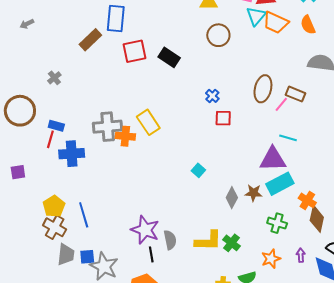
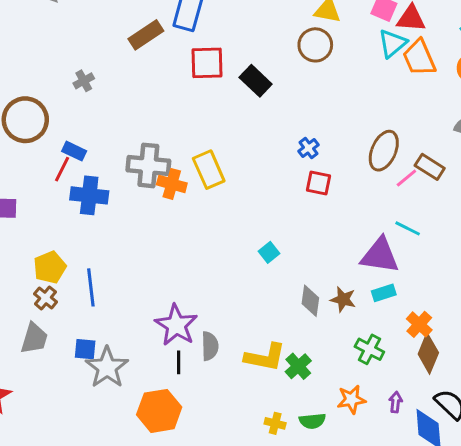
orange trapezoid: (276, 22) -> (419, 58), turned 32
brown circle: (218, 35) -> (315, 45), moved
cyan rectangle: (280, 184) -> (384, 293), size x0.6
gray diamond: (232, 198) -> (310, 301), turned -30
brown cross: (55, 227) -> (45, 298), size x0.7
gray trapezoid: (66, 254) -> (34, 338), moved

